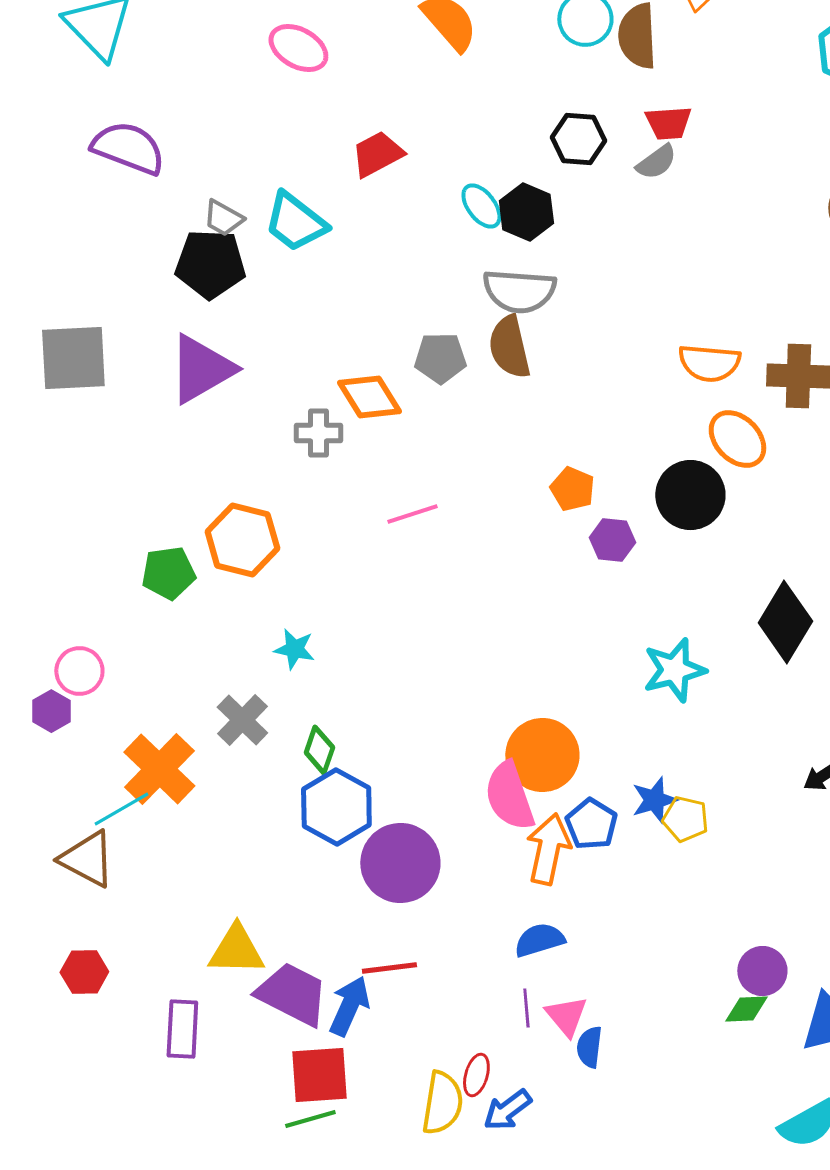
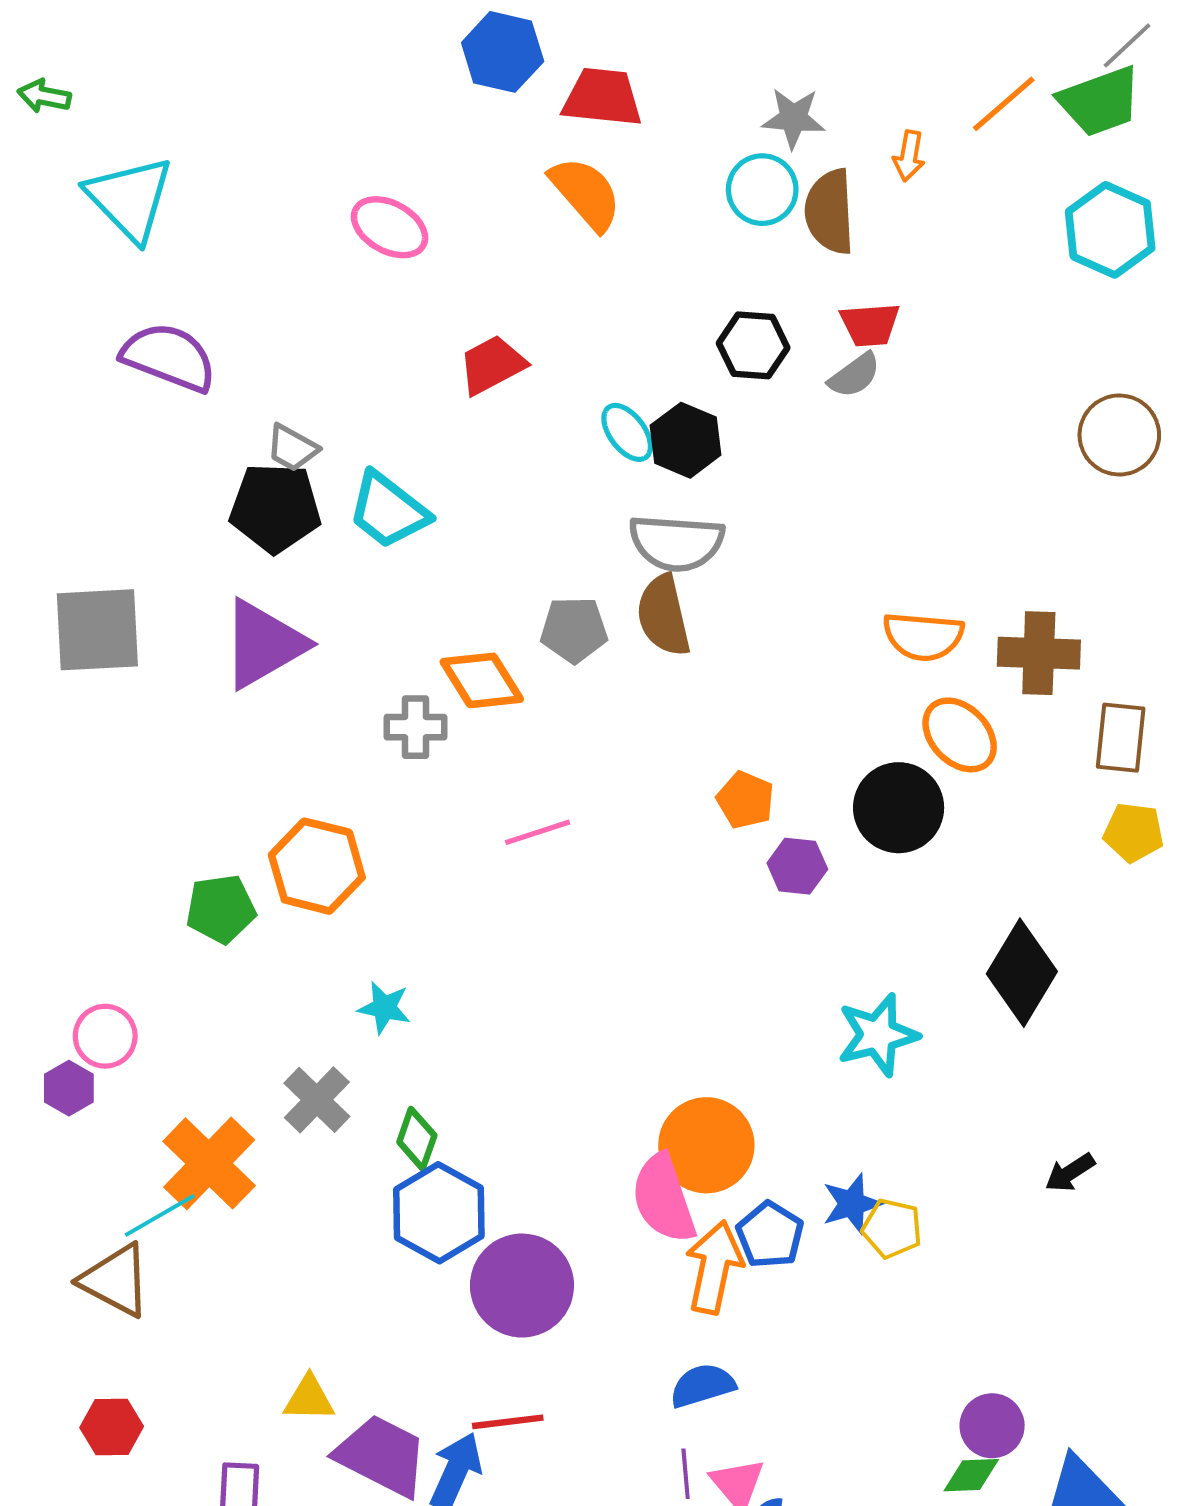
cyan trapezoid: (295, 222) -> (388, 510), moved
yellow triangle: (236, 950) -> (309, 1398), size x0.7

